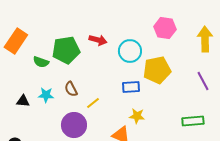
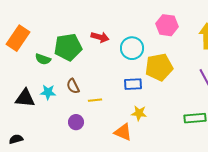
black triangle: (23, 101) -> (25, 98), size x1.5
yellow line: (93, 103) -> (95, 100), turned 32
purple circle: (74, 125) -> (76, 122), size x0.6

